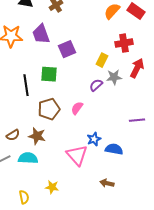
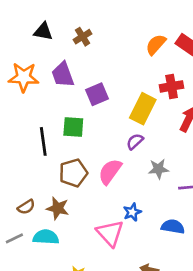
yellow rectangle: (102, 60) -> (143, 109), size x1.6
gray star: (114, 77) -> (158, 169), moved
pink semicircle: (77, 108) -> (110, 172), size x1.5
blue semicircle: (114, 149) -> (173, 227), moved

